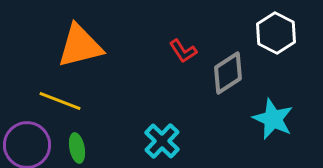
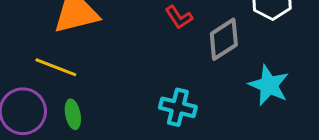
cyan cross: (162, 141) -> (178, 107), moved, turned -30

